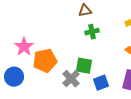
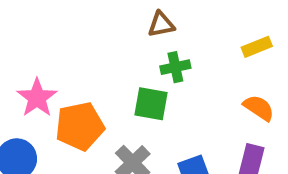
green square: (84, 66) -> (151, 104), moved

